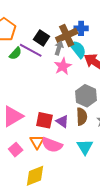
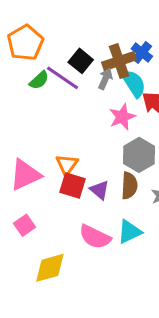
blue cross: (81, 28) -> (142, 53), turned 32
pink star: (63, 66) -> (122, 117), moved
orange triangle: (37, 142) -> (67, 165), moved
pink semicircle: (52, 145) -> (95, 237), moved
cyan triangle: (85, 147) -> (129, 232), turned 30

